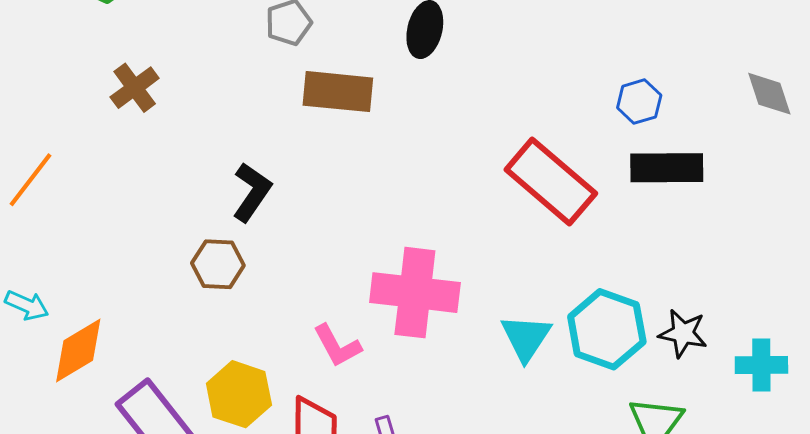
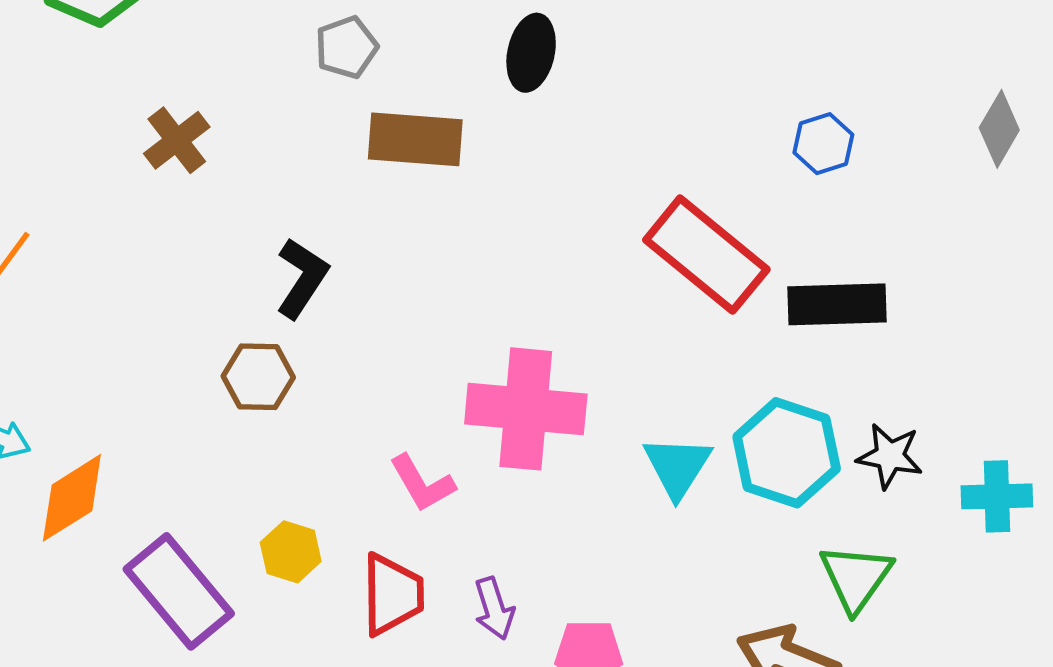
brown cross: (135, 88) -> (177, 140), moved
gray diamond: (769, 94) -> (999, 129), turned 50
black rectangle: (667, 168) -> (837, 304), moved
yellow hexagon: (239, 394) -> (291, 552), size x0.7

